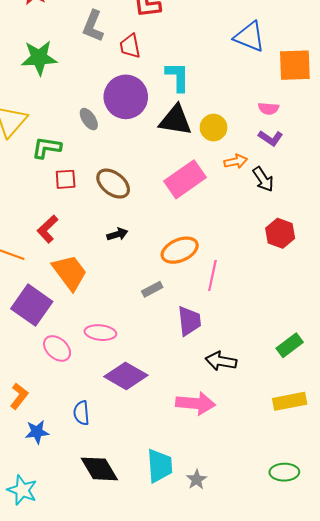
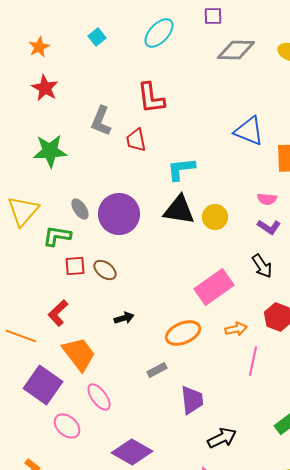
cyan L-shape: (178, 77) -> (181, 169), turned -96
purple circle: (126, 97) -> (119, 214), moved
gray ellipse: (89, 119) -> (80, 209), moved
orange arrow: (236, 161) -> (236, 329), moved
pink rectangle: (185, 179) -> (214, 287), moved
brown ellipse: (113, 184) -> (105, 270), moved, size x0.7
pink line: (212, 276) -> (253, 361), moved
pink ellipse: (100, 333) -> (99, 397), moved, turned 48
black arrow: (221, 361) -> (222, 438), turned 144

